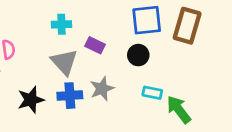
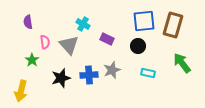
cyan cross: (61, 24) -> (83, 24), turned 32
gray triangle: (64, 62) -> (69, 45), moved
green arrow: (179, 110) -> (182, 63), moved

